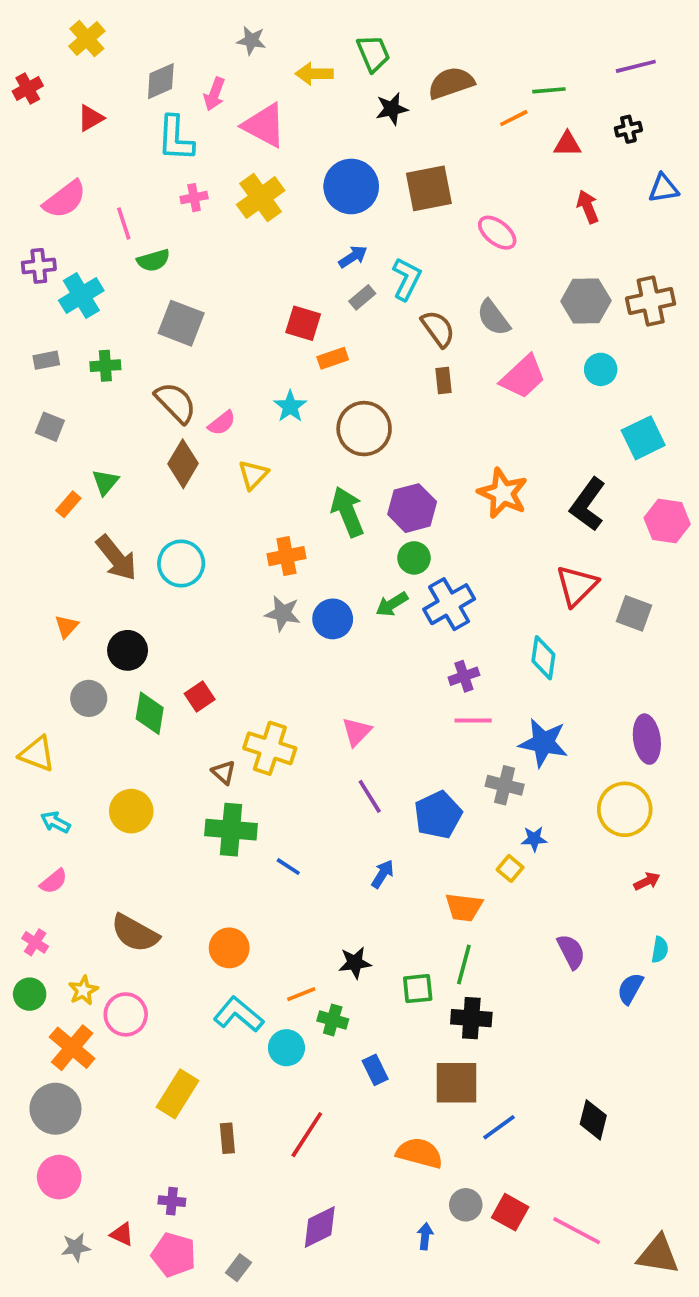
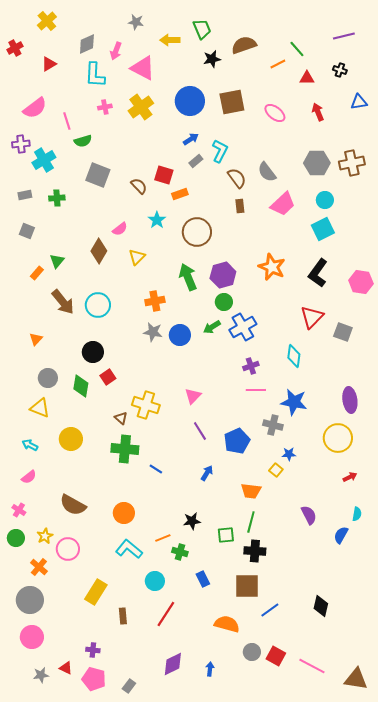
green line: (549, 90) -> (297, 49), turned 54
black cross: (628, 129) -> (340, 70), turned 32
pink ellipse: (497, 233) -> (275, 113), moved
brown semicircle: (176, 403) -> (139, 186), moved, size x0.7
cyan square: (643, 438) -> (323, 229), moved
black circle: (128, 650) -> (93, 352), moved
yellow triangle: (37, 754) -> (40, 408), moved
orange cross: (72, 1048) -> (39, 567), size x0.7
cyan circle: (286, 1048) -> (155, 581), moved
blue arrow: (425, 1236) -> (210, 669), moved

